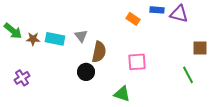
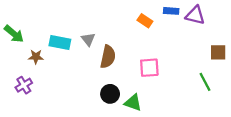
brown star: (33, 39) -> (36, 57), moved
black circle: (86, 72) -> (110, 94), moved

